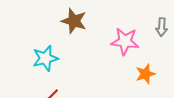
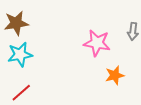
brown star: (74, 21) -> (16, 23), moved, turned -30

